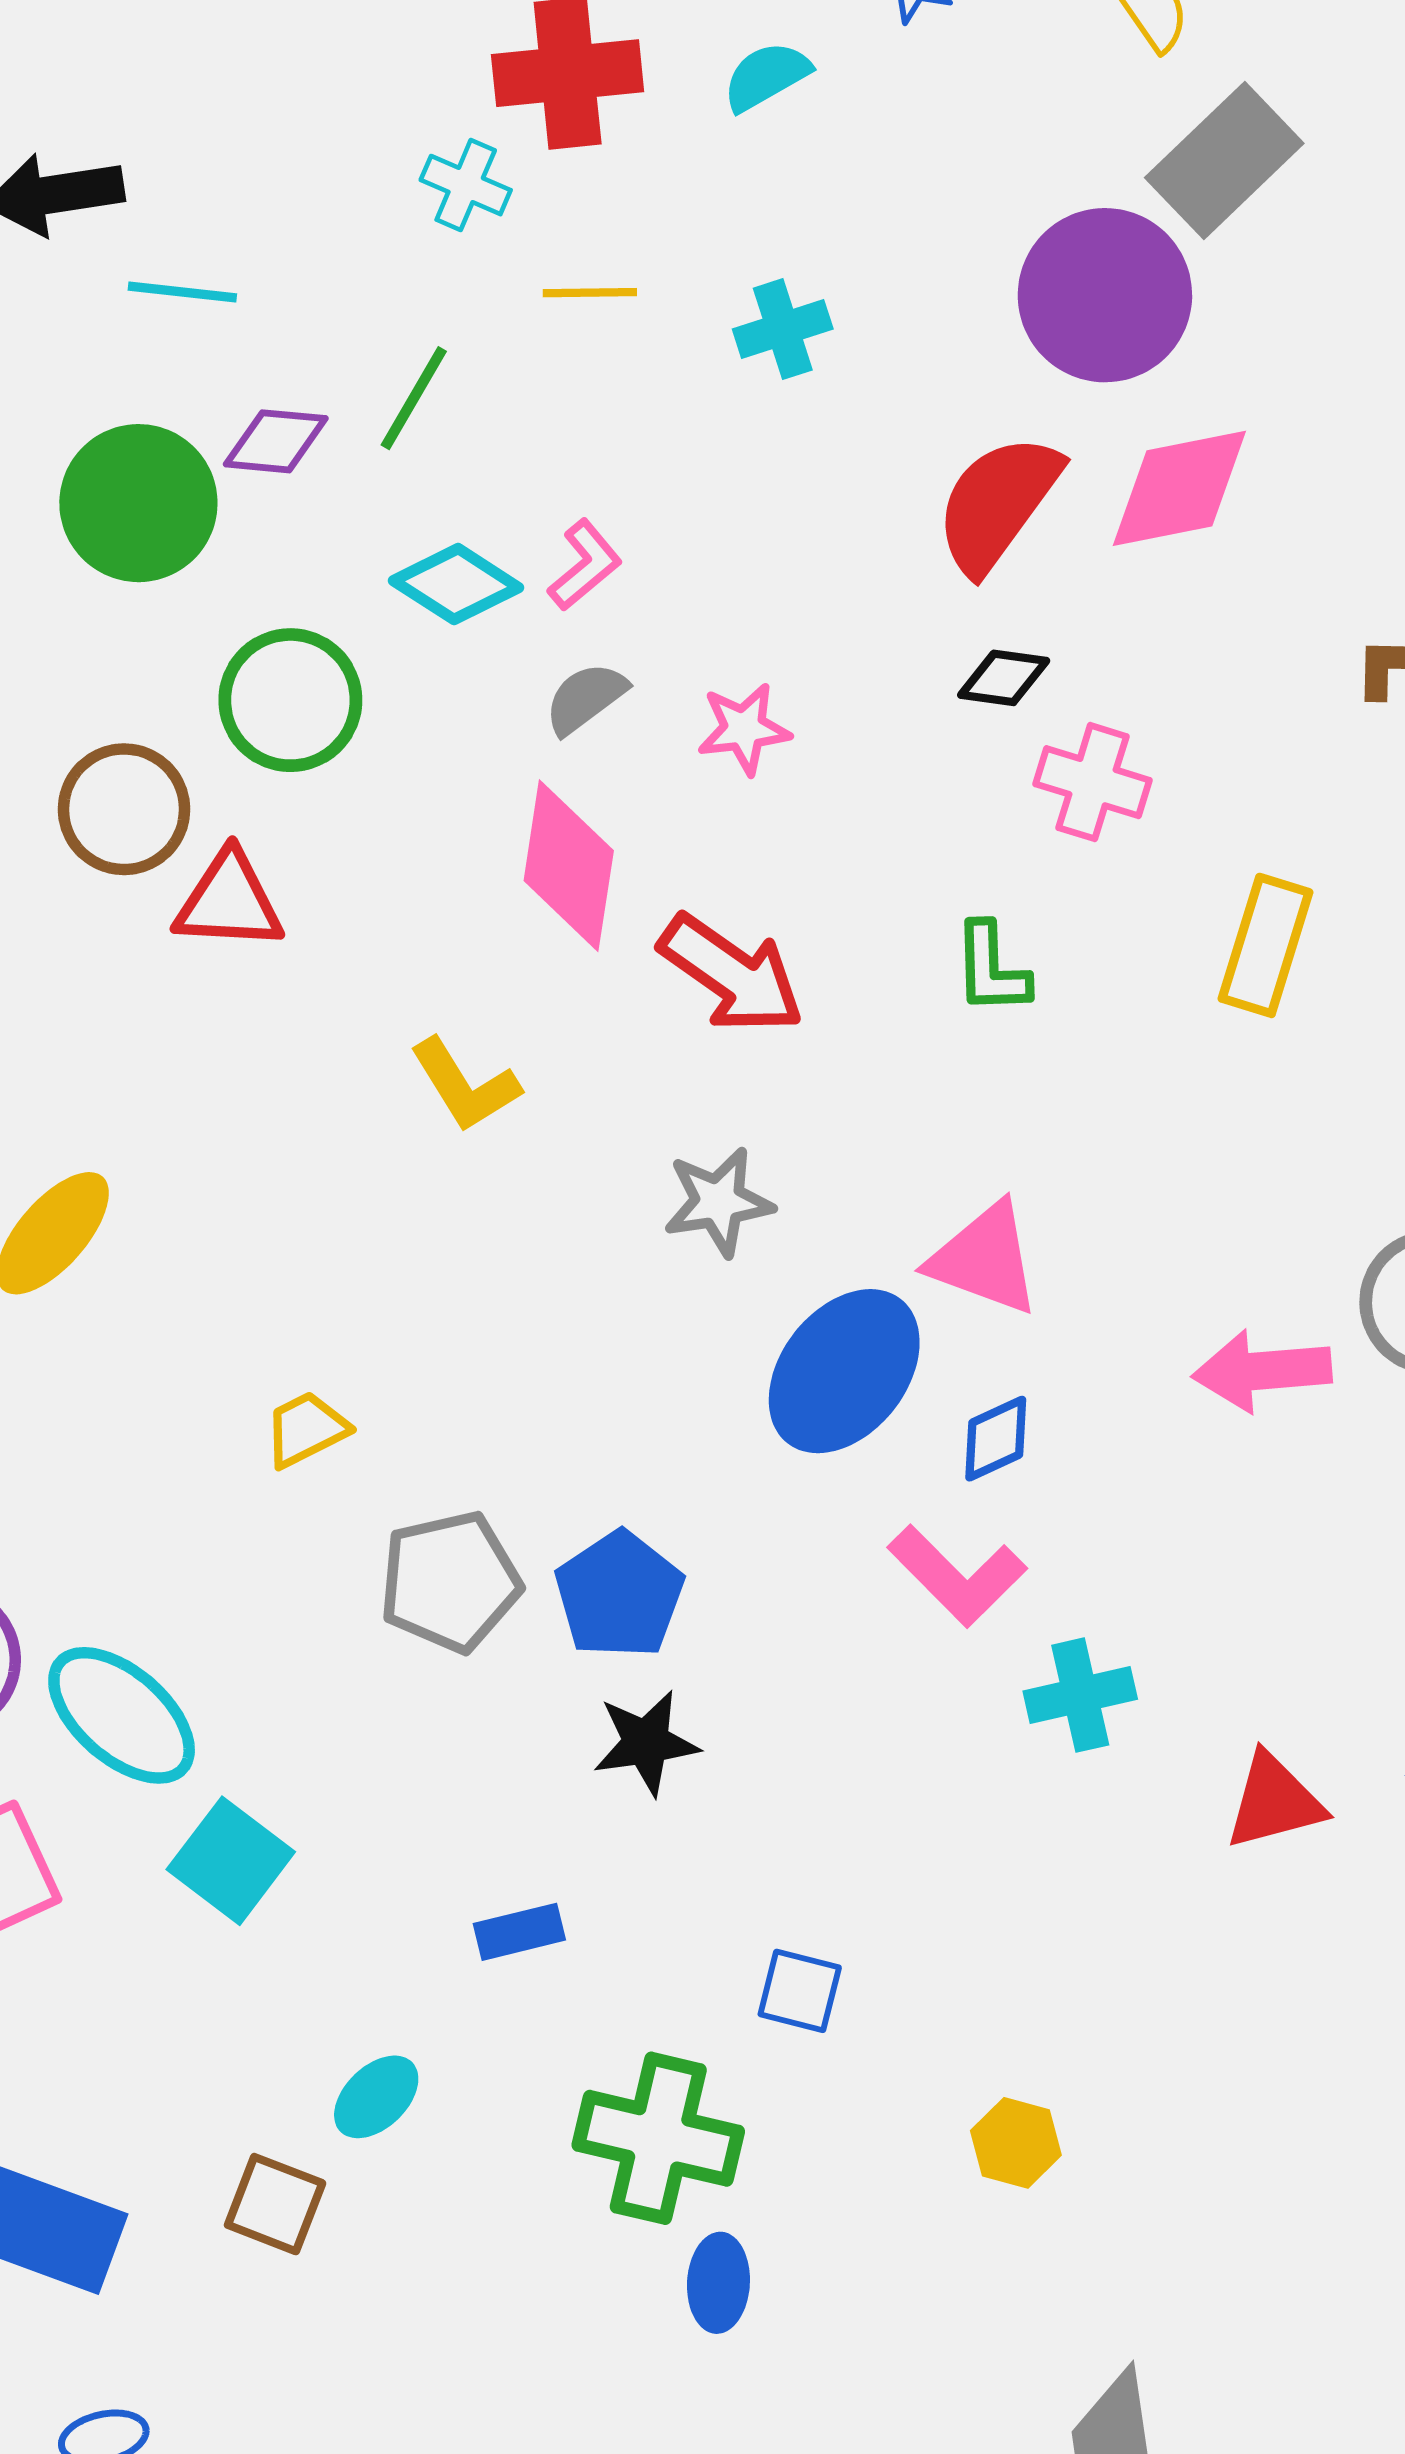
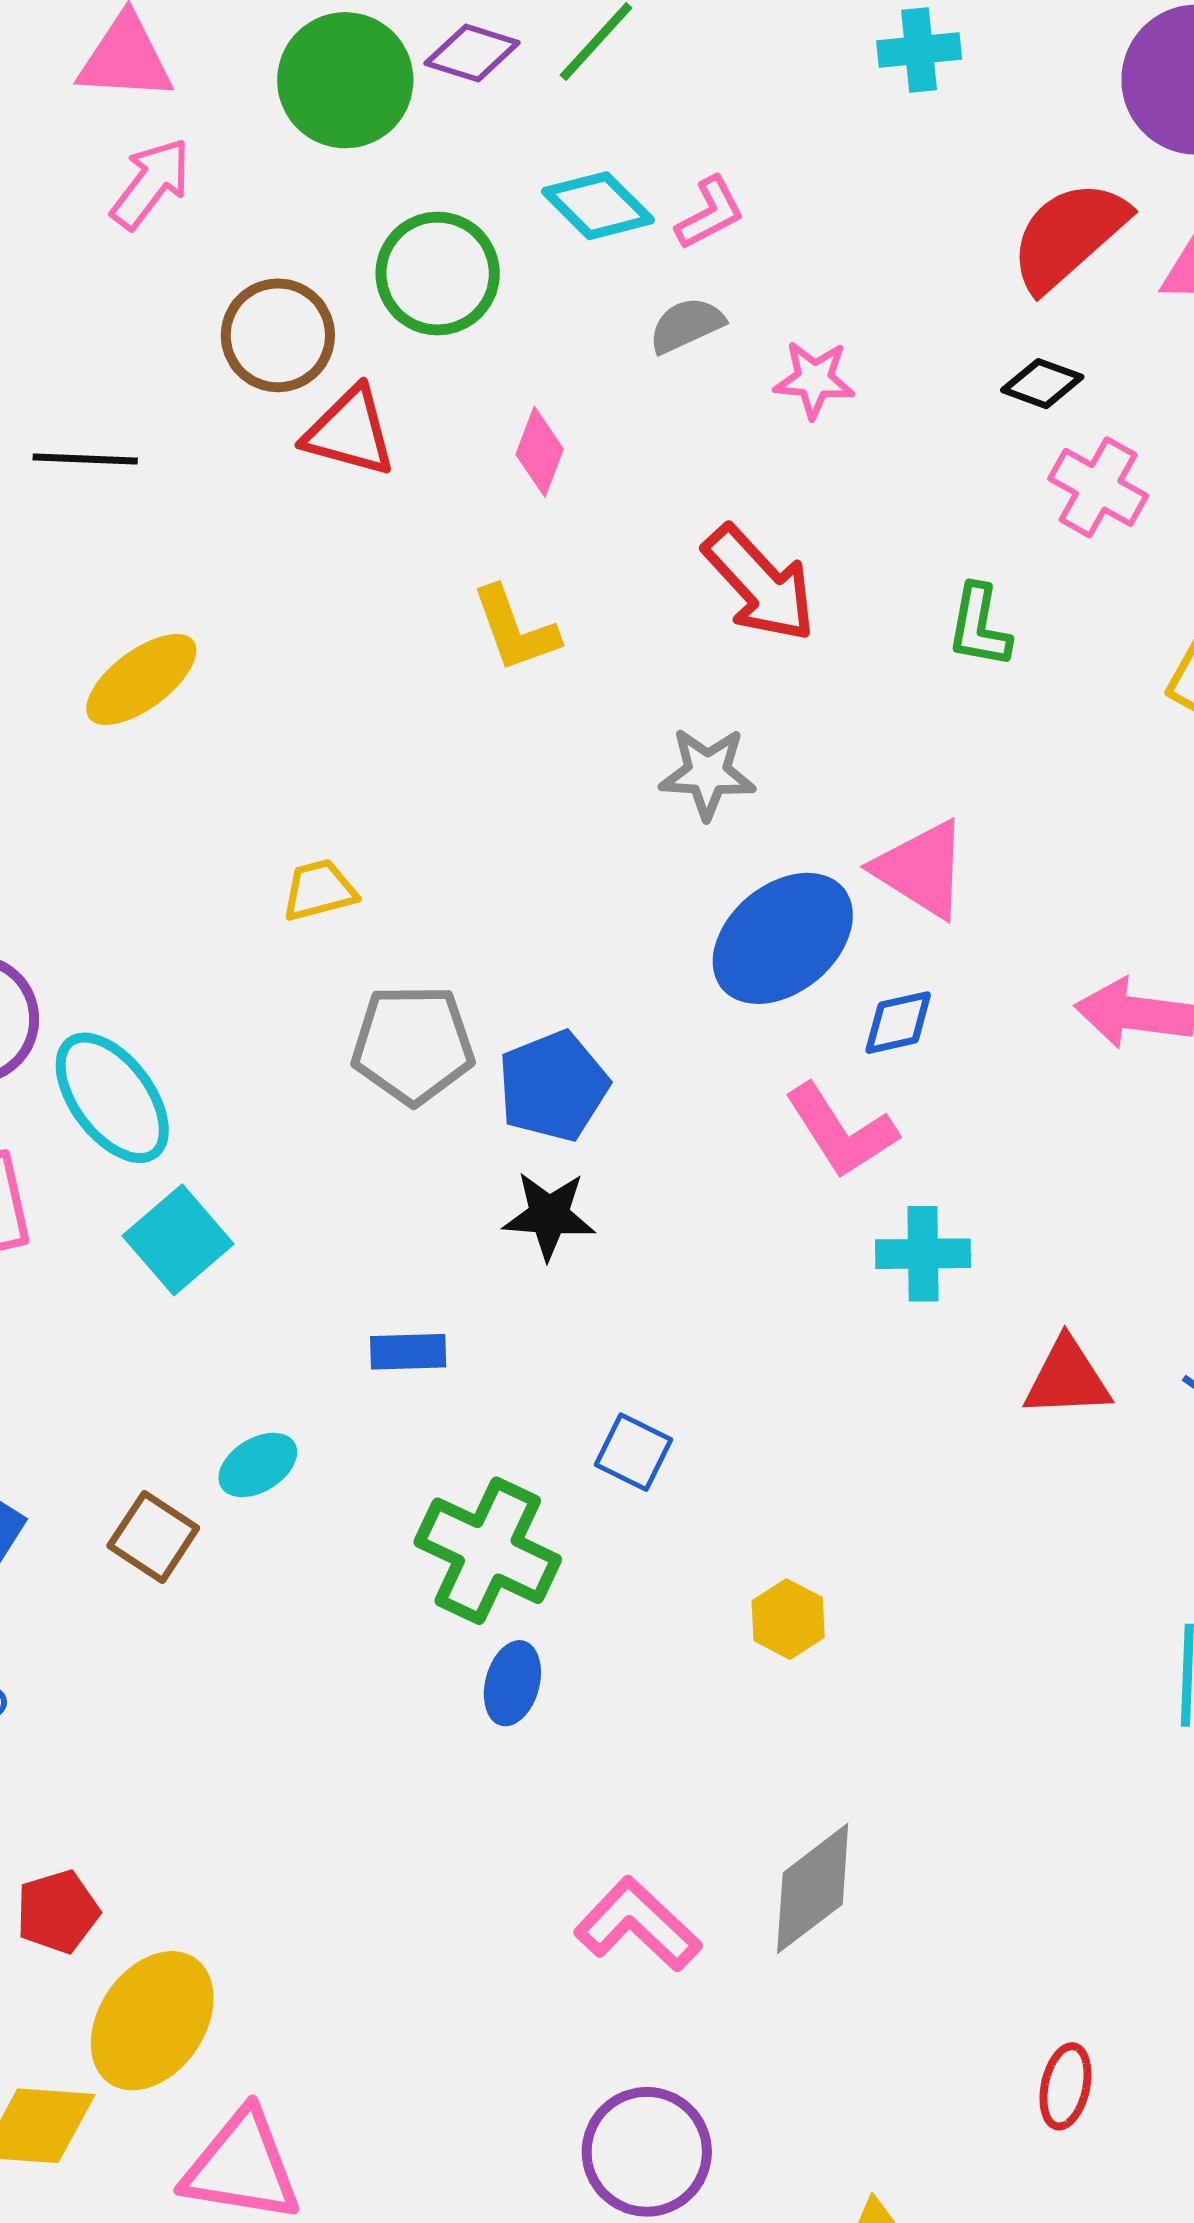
pink diamond: (569, 866) -> (540, 452), moved, size x0.6

